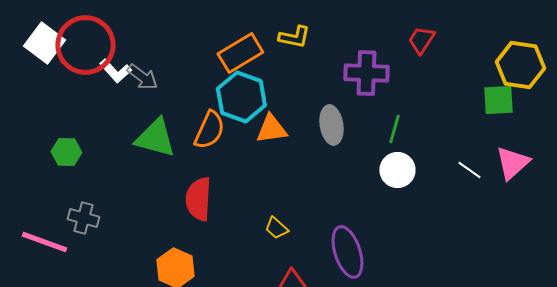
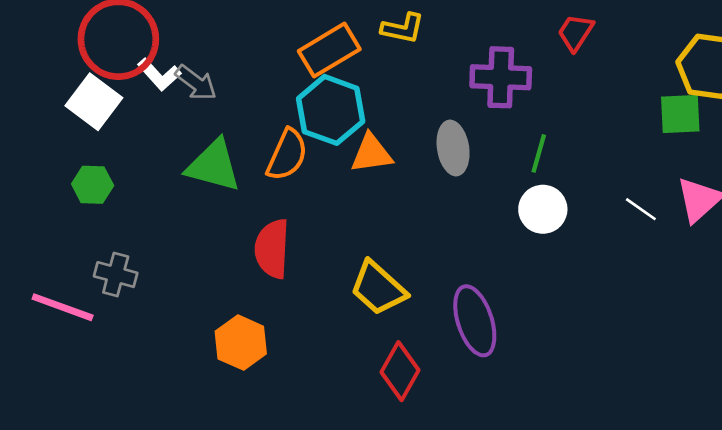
white square: (44, 43) -> (94, 102), moved
yellow trapezoid: (276, 228) -> (378, 288), size x1.8

